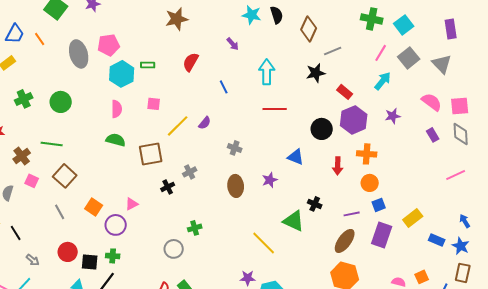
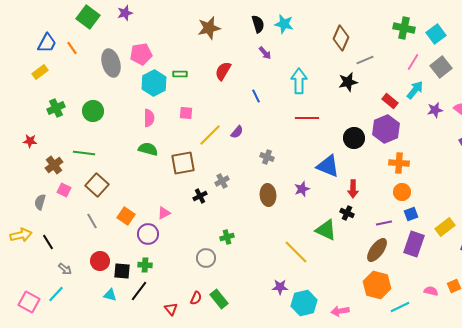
black semicircle: (277, 15) -> (258, 24), moved
red rectangle: (345, 92) -> (390, 101), moved
purple star: (393, 116) -> (435, 110), moved
blue triangle: (296, 157) -> (328, 166), size x1.4
red arrow: (338, 166) -> (353, 189), moved

